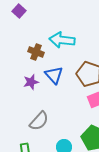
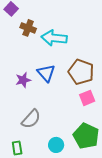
brown cross: (36, 52) -> (28, 28), moved

